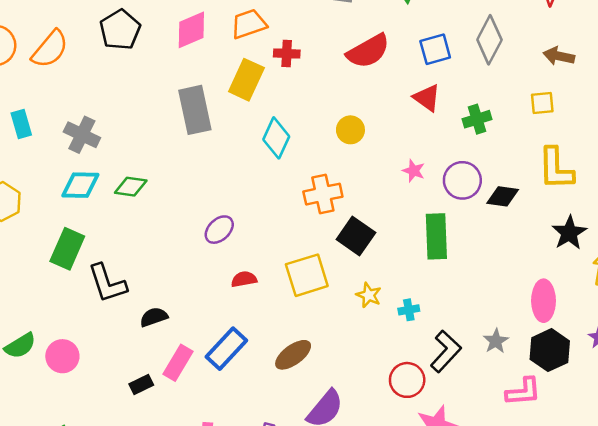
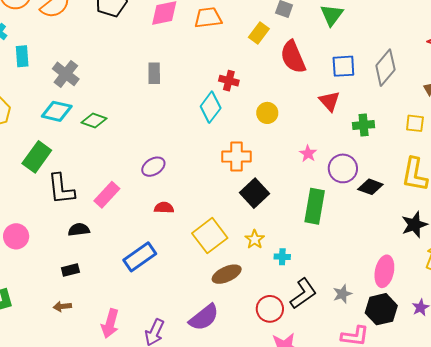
red semicircle: (368, 51) -> (293, 57), turned 84
red cross: (287, 53) -> (229, 81), moved
yellow rectangle: (246, 80) -> (259, 33), moved, size x0.7
gray rectangle: (195, 110) -> (154, 73), size x0.6
yellow square: (307, 275) -> (210, 236), moved, turned -32
black semicircle: (154, 317) -> (79, 230), moved
brown ellipse: (293, 355) -> (227, 274), moved
pink rectangle: (178, 363) -> (107, 195), moved

